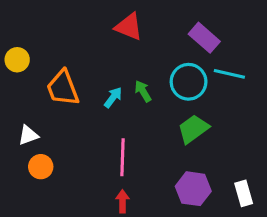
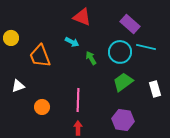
cyan arrow: (113, 97) -> (72, 42), moved, turned 80
orange circle: (41, 167) -> (42, 107), moved
white rectangle: (244, 193) -> (155, 89), moved

